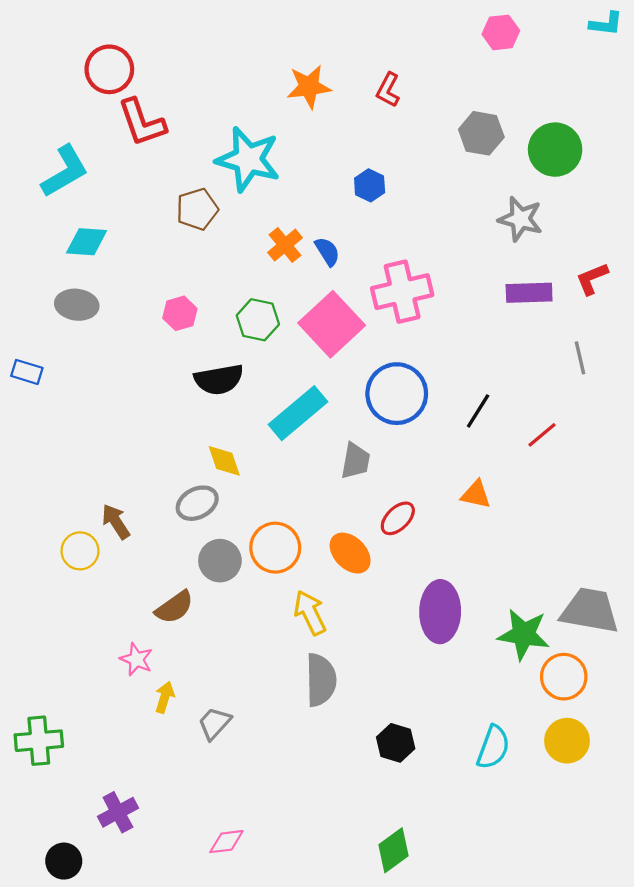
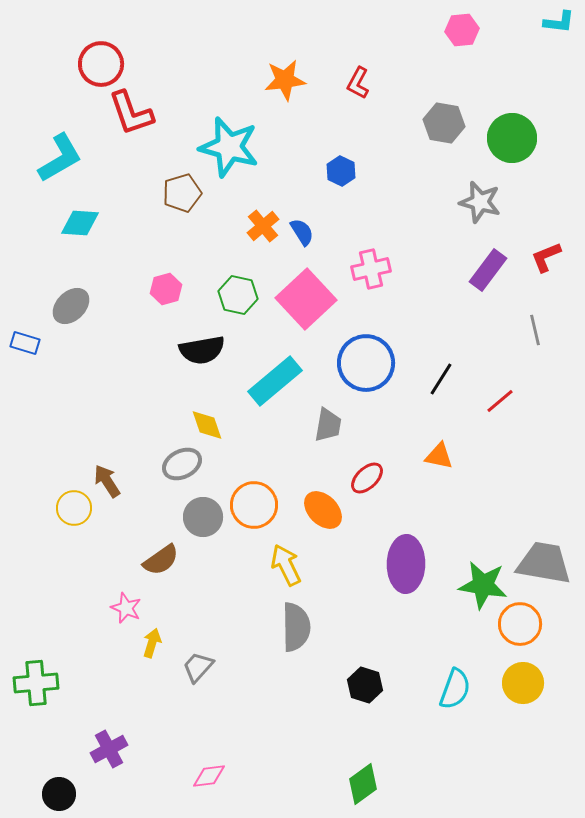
pink cross: (402, 292) -> (371, 269), size x0.7
purple rectangle: (529, 293) -> (488, 270), turned -51
gray ellipse: (77, 305) -> (71, 306), moved, turned -51

